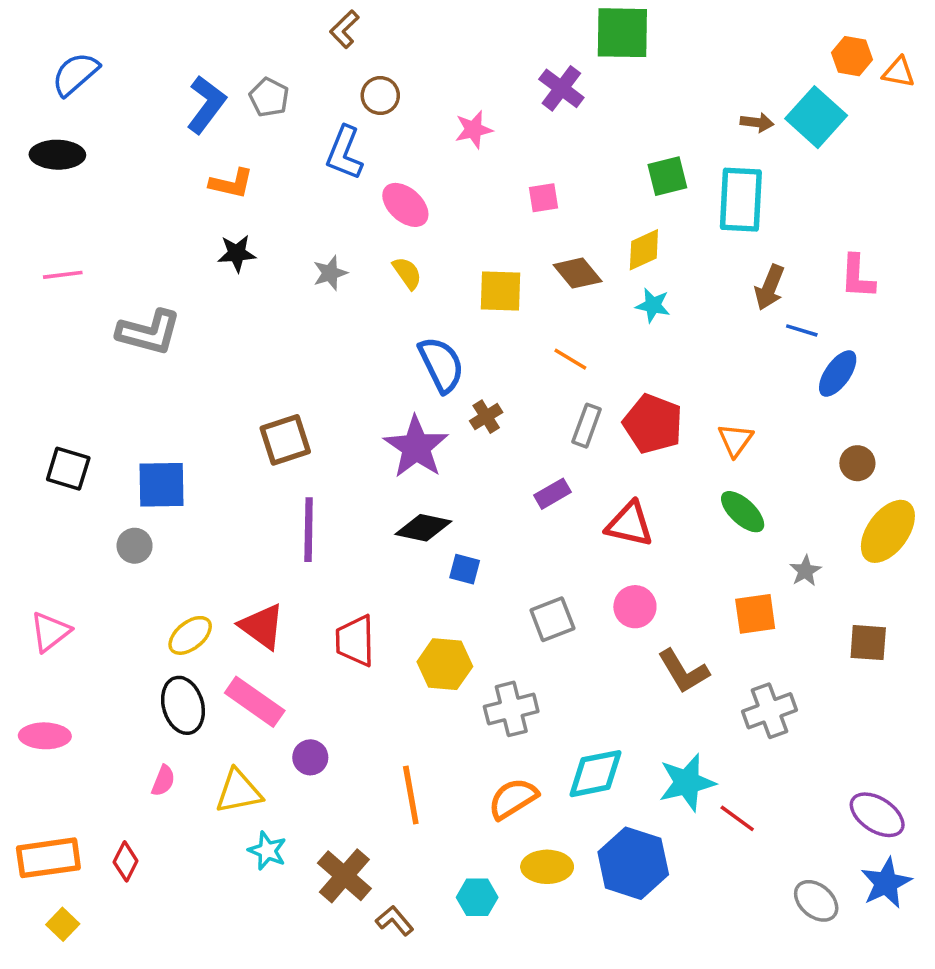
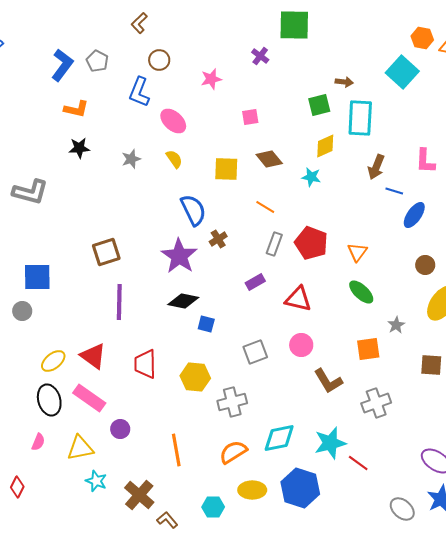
purple cross: (561, 88) -> (260, 56), size x0.7
brown arrow: (757, 122) -> (344, 82), moved
yellow diamond: (644, 250) -> (325, 146), moved

